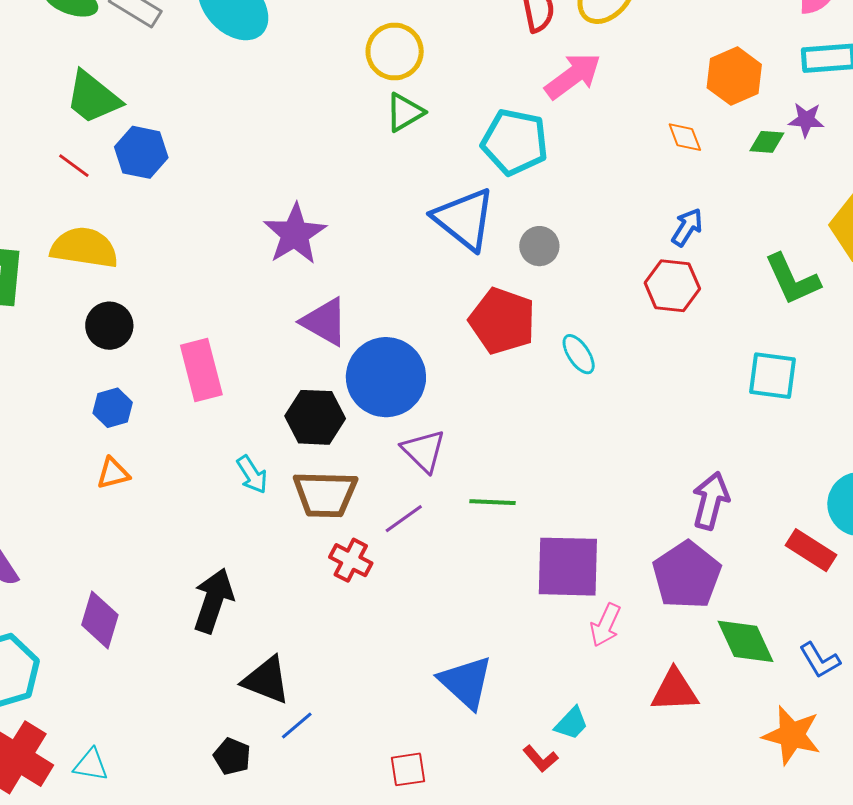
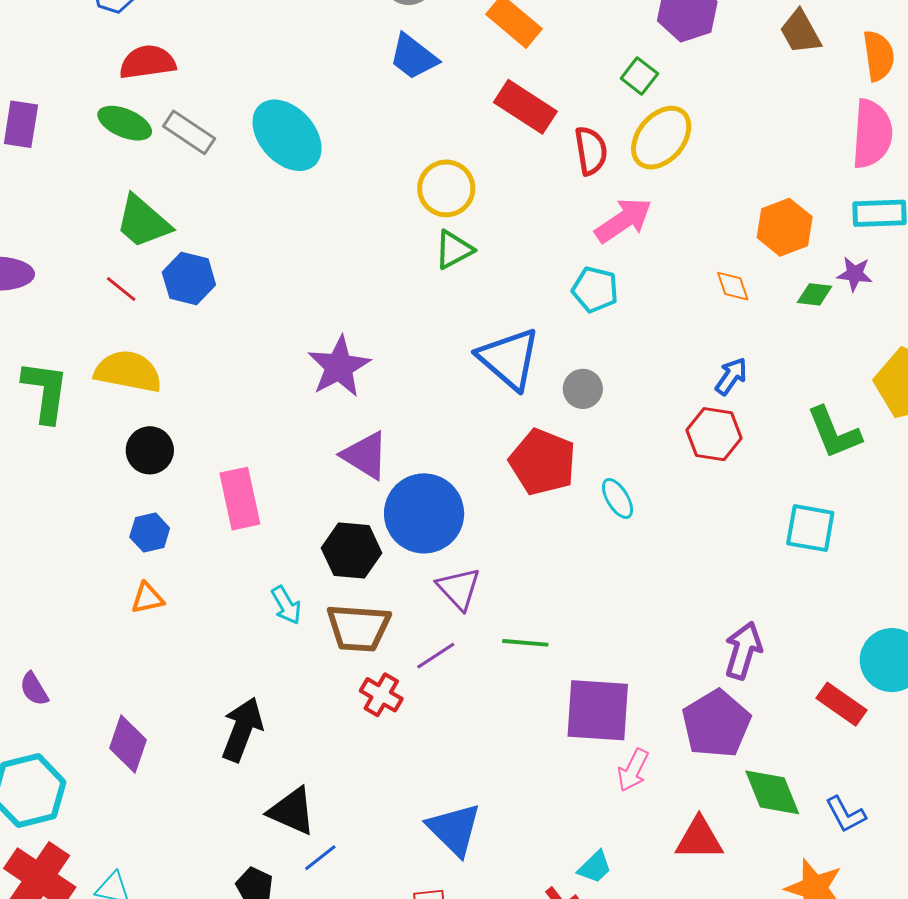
cyan pentagon: (515, 142) -> (595, 290), moved, size x0.7
blue triangle: (466, 682) -> (454, 829), moved

